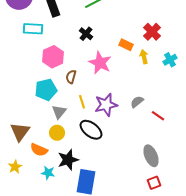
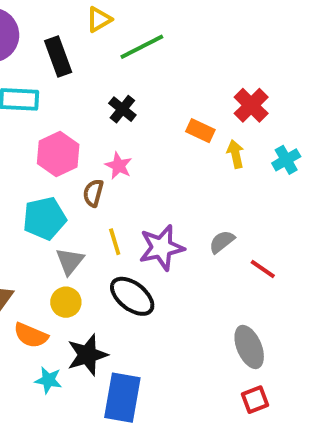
pink star: (100, 63) -> (119, 166), moved, size x0.6

